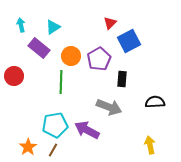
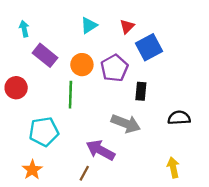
cyan triangle: (53, 27) -> (89, 25), moved
cyan pentagon: (55, 125) -> (44, 132), moved
brown line: (53, 150) -> (84, 173), moved

